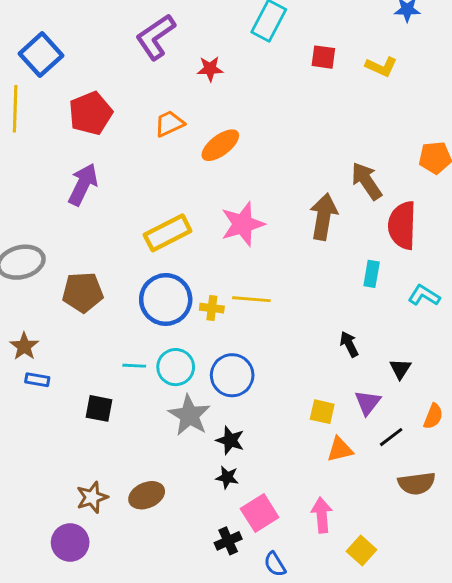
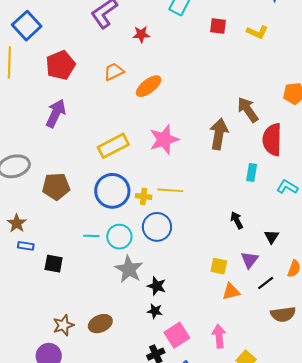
blue circle: (232, 375) -> (157, 227), moved
black square: (99, 408) -> (54, 264), moved

